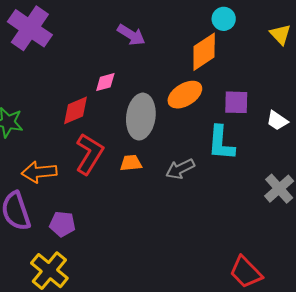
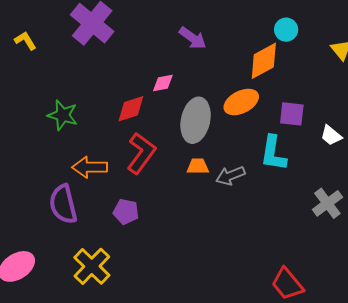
orange trapezoid: (131, 163) -> (198, 166), moved
purple pentagon: (62, 224) -> (126, 212), moved

